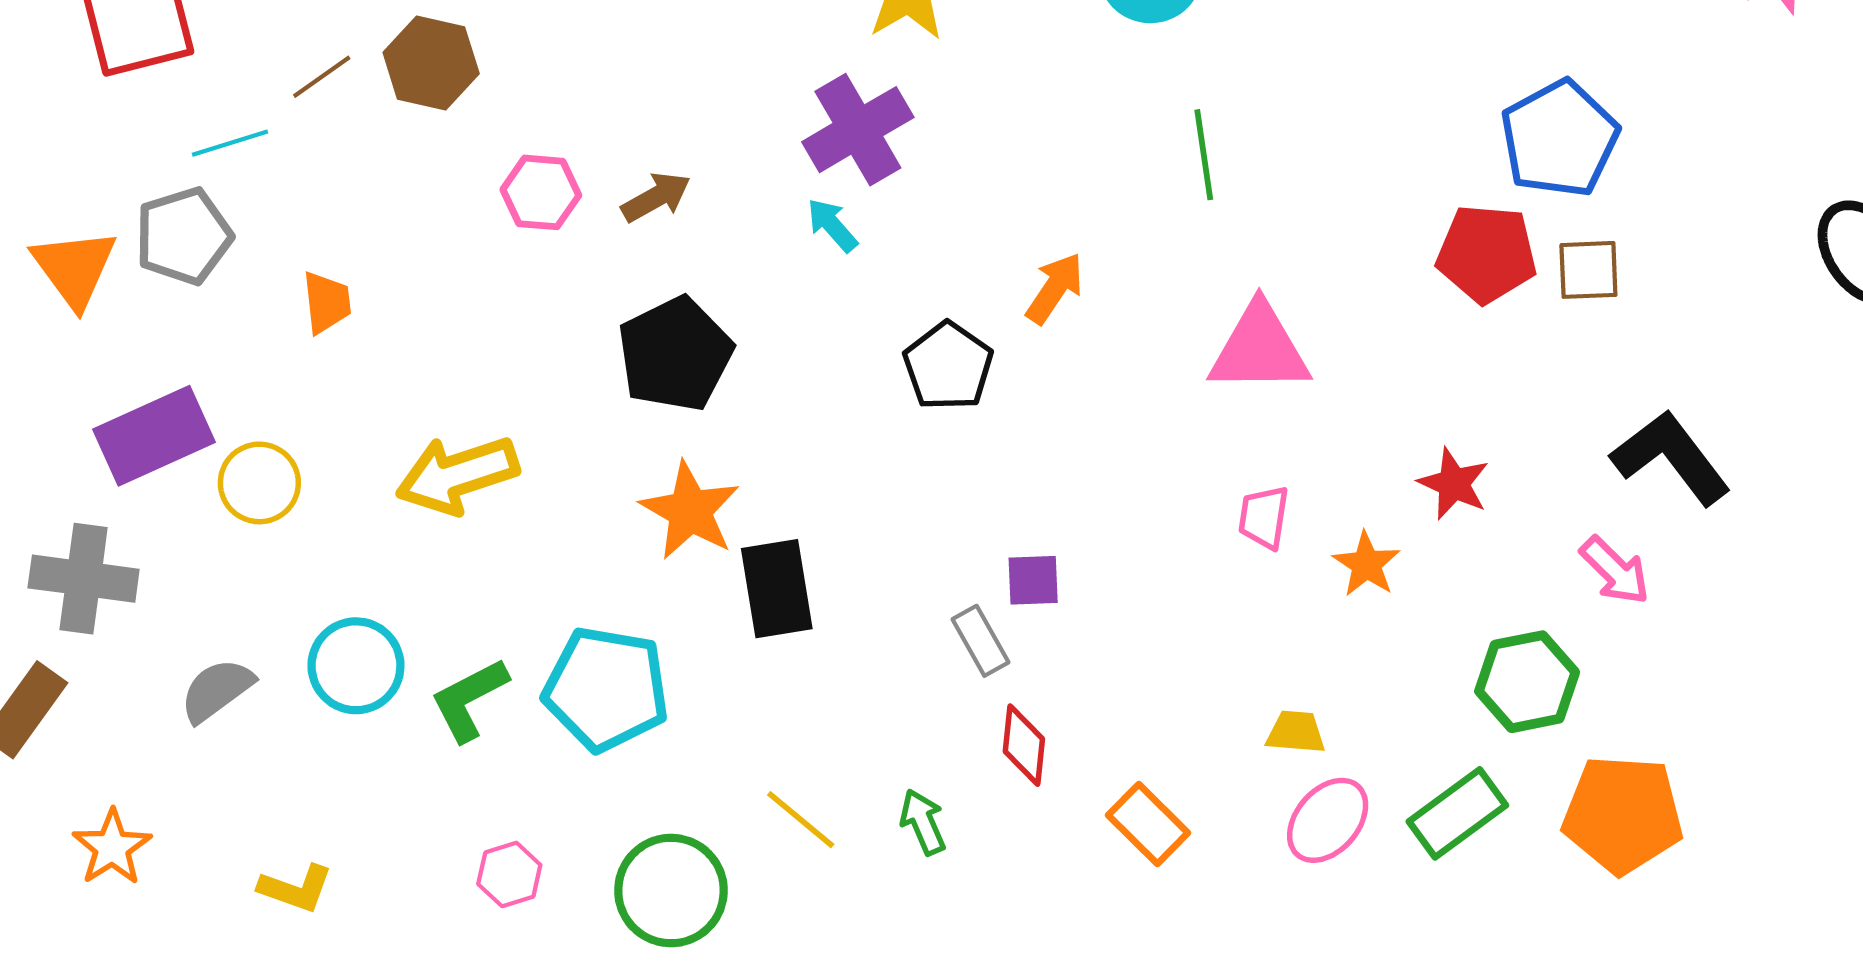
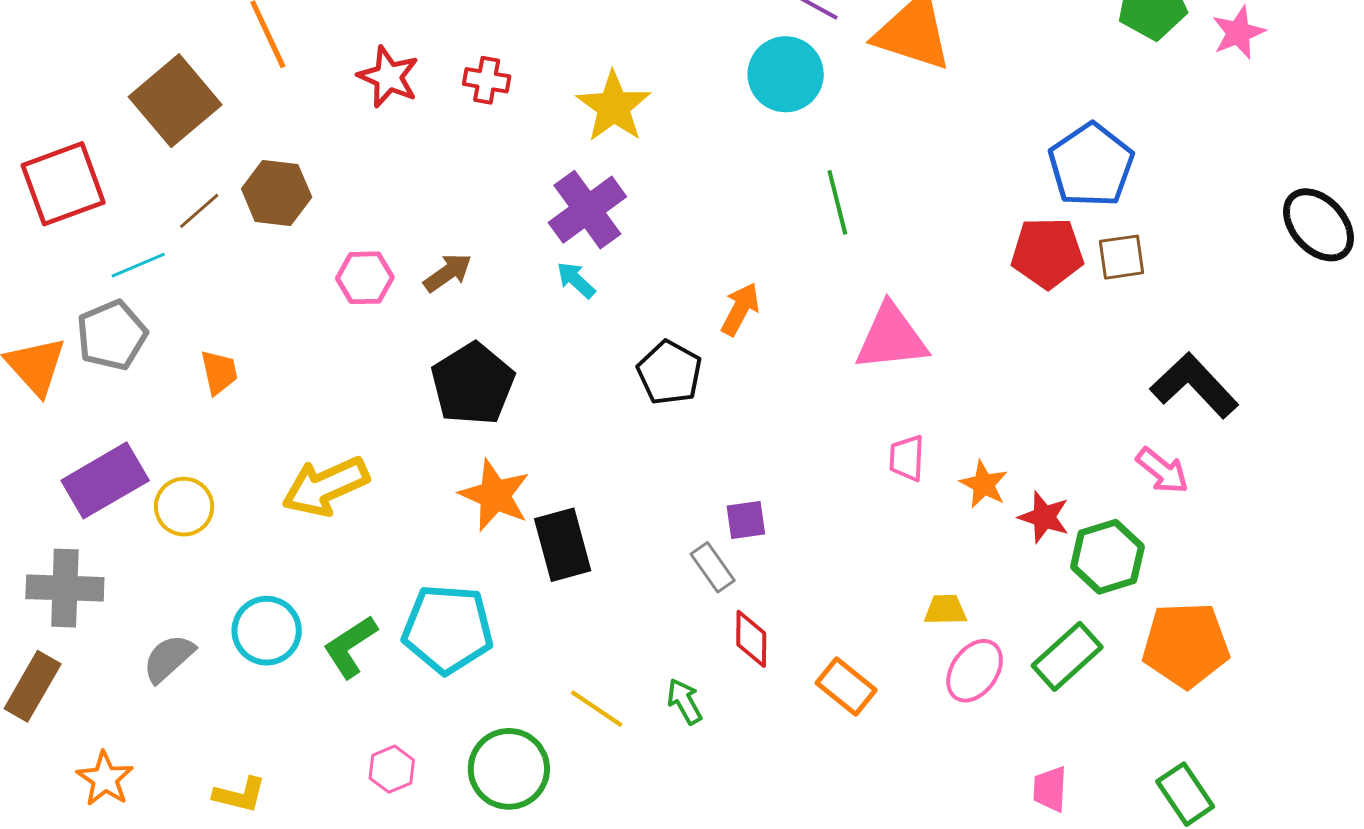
red star: (1454, 484) -> (1044, 517), moved

